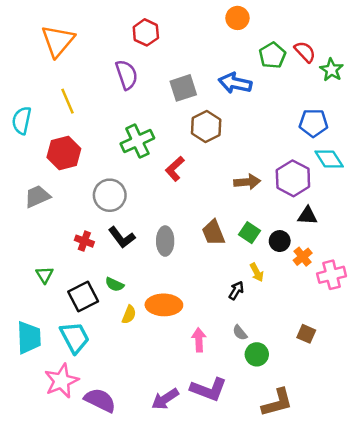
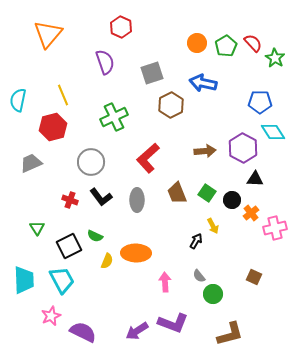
orange circle: (237, 18) -> (197, 43), moved
blue arrow: (235, 83) -> (203, 83), moved
yellow line: (67, 101) -> (63, 95), moved
red L-shape: (175, 169) -> (148, 158), moved, size x1.4
pink star: (61, 381) -> (51, 316), size x0.7

